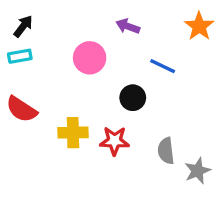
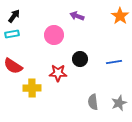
blue line: (163, 66) -> (114, 62), moved, turned -35
yellow cross: (73, 133) -> (32, 88), moved
red star: (114, 141) -> (58, 73), moved
gray semicircle: (166, 151) -> (93, 102), moved

